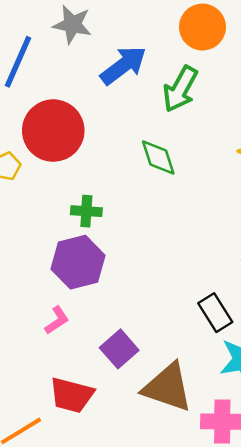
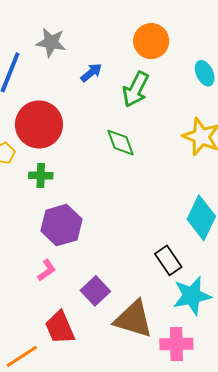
blue arrow: (123, 65) -> (91, 73), size x0.6
green cross: (86, 211) -> (41, 175), moved
red trapezoid: (72, 395) -> (60, 327), turned 54

